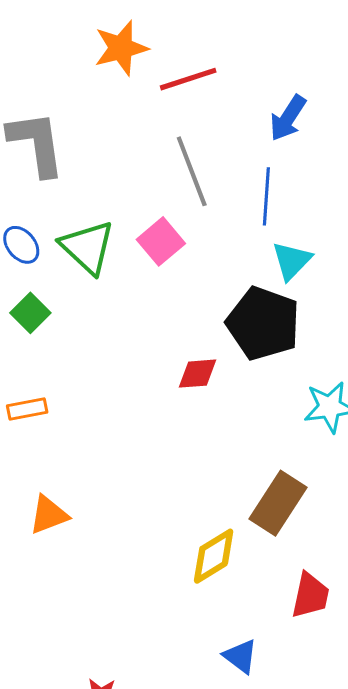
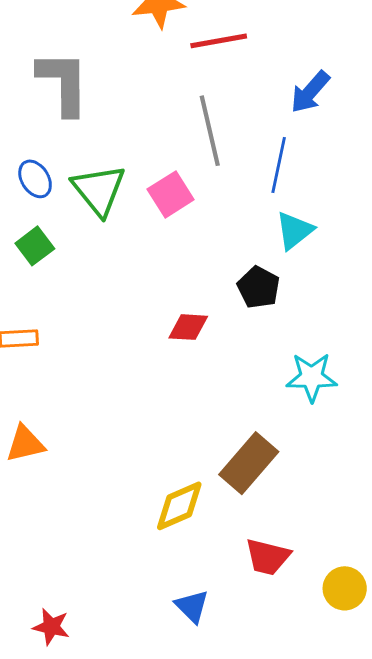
black pentagon: (263, 323) -> (259, 287), size x0.6
red trapezoid: (310, 595) -> (268, 557), turned 84

